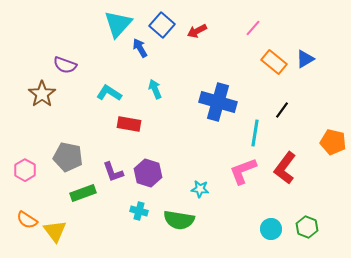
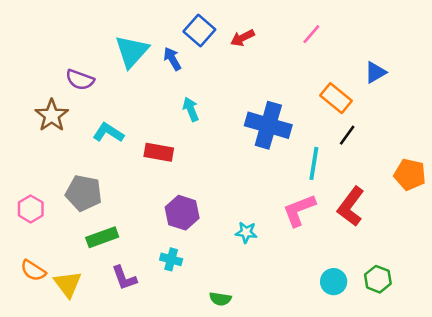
cyan triangle: (118, 24) -> (132, 51), moved
orange rectangle: (274, 62) -> (336, 98), moved
cyan L-shape: (109, 93) -> (108, 133), moved
purple L-shape: (113, 172) -> (124, 278), moved
green semicircle: (179, 220) -> (220, 299), moved, size x0.6

